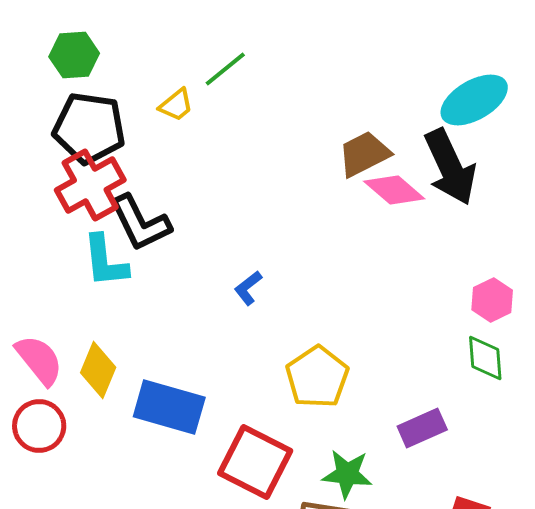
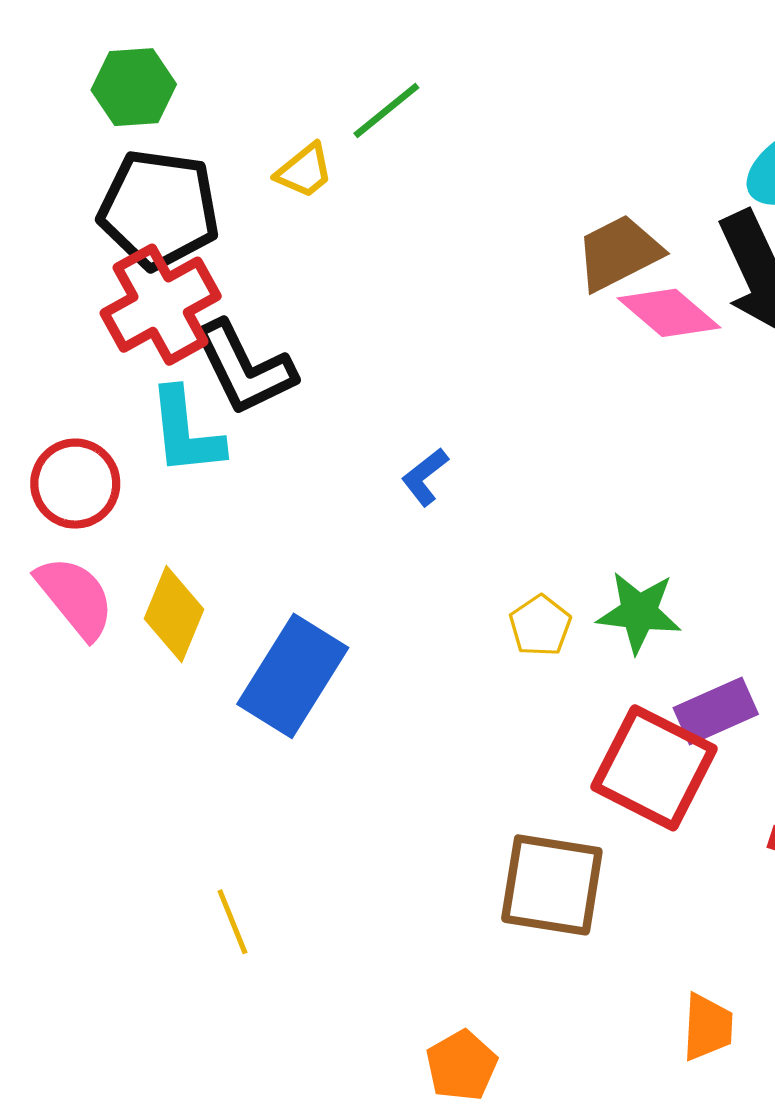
yellow pentagon: (317, 377) -> (540, 626), size x0.6
blue rectangle: (169, 407) -> (293, 676), turned -74
red circle: (39, 426) -> (75, 484), moved
red square: (255, 462) -> (654, 768), moved
green star: (347, 474) -> (639, 612), moved

